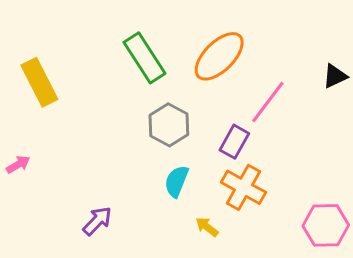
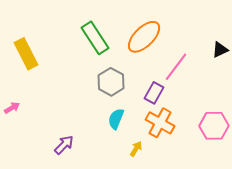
pink hexagon: (326, 225) -> (214, 126), moved
yellow arrow: (207, 227) -> (136, 149), turned 84

